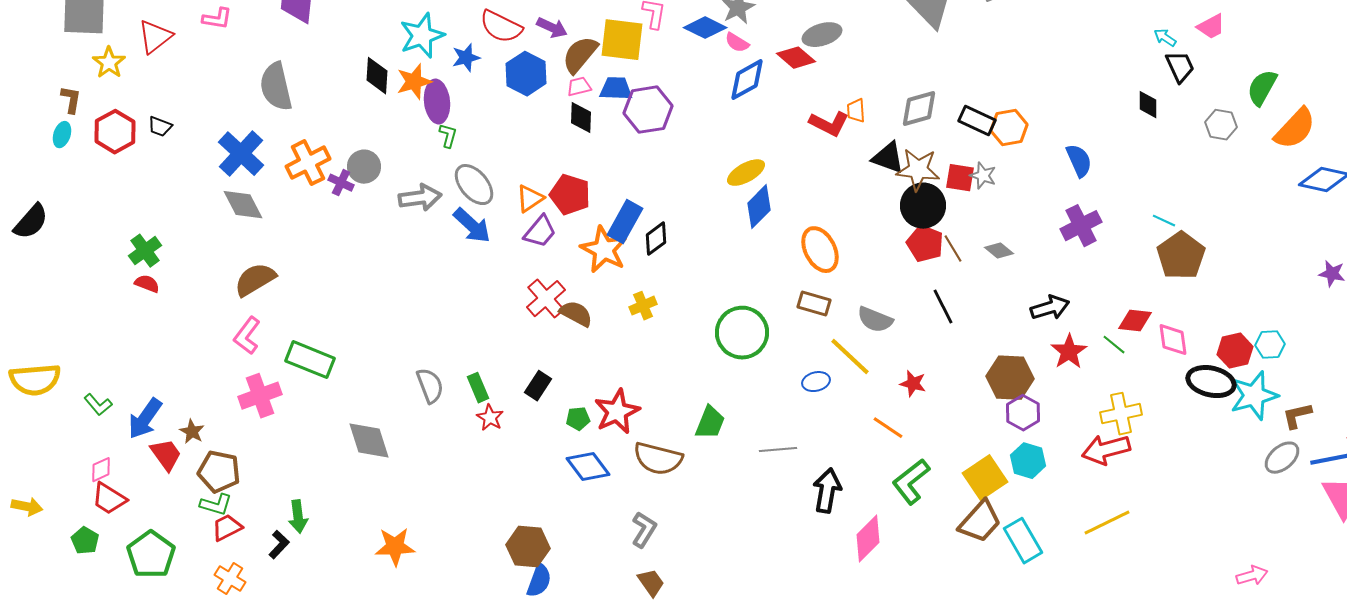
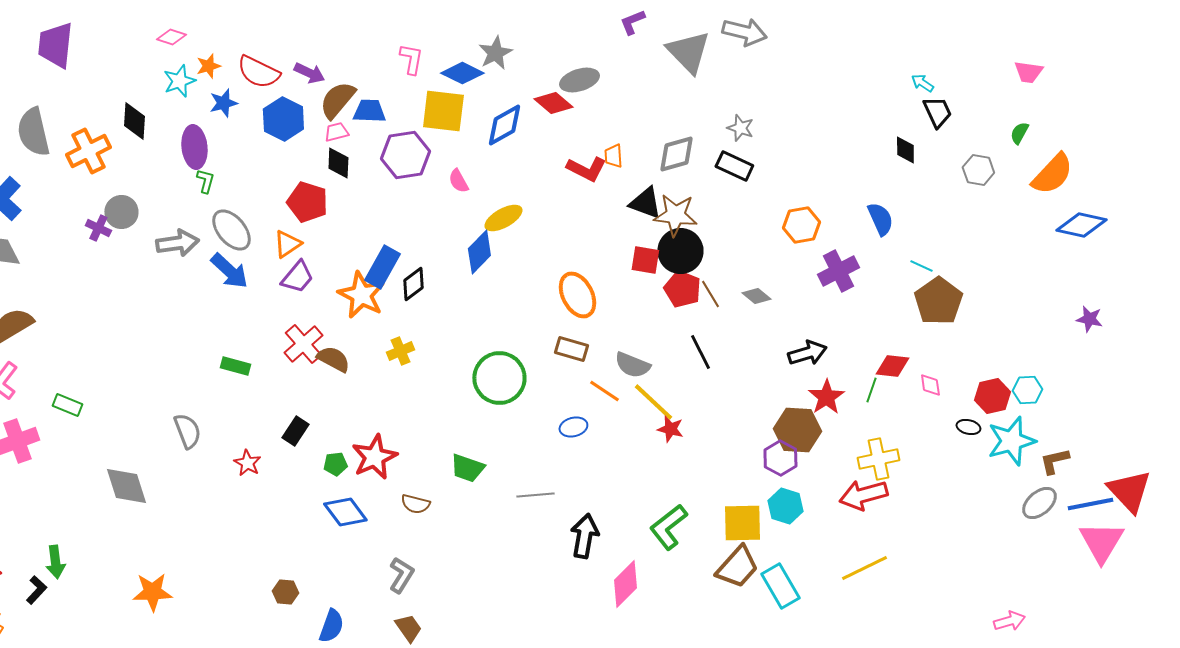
pink trapezoid: (1211, 27) -> (1028, 72), moved, turned 36
cyan star: (422, 36) -> (179, 81), size x0.7
yellow square: (622, 40) -> (443, 111), moved
pink semicircle: (737, 43) -> (458, 181), moved, turned 30
orange star: (414, 82) -> (208, 66), moved, size x0.7
green semicircle: (1262, 88) -> (1019, 133), size x0.6
blue trapezoid: (616, 89) -> (369, 111), moved
orange hexagon: (1009, 128) -> (801, 225), moved
blue semicircle: (1079, 161) -> (880, 219), moved
orange cross: (308, 163) -> (88, 151), moved
gray star: (983, 176) -> (740, 128), moved
red square: (960, 178) -> (645, 260), moved
red pentagon: (570, 195) -> (307, 202), moved
blue diamond: (759, 207) -> (479, 252), moved
pink diamond: (1173, 340) -> (930, 385), size x0.7
green line: (1114, 345) -> (871, 390), turned 70
yellow line: (850, 357) -> (653, 402), moved
green rectangle: (310, 360) -> (67, 405), size x0.6
brown hexagon: (1010, 378) -> (797, 430), moved
black ellipse: (1211, 382) -> (968, 427), size x0.5
green rectangle: (478, 388) -> (235, 366), moved, turned -52
green trapezoid: (710, 423) -> (467, 468), turned 87
orange line: (888, 428) -> (604, 391), moved
brown semicircle: (658, 459) -> (415, 504), size x0.6
yellow square: (985, 478) -> (742, 523), turned 33
brown hexagon: (528, 547) -> (285, 592), size x0.6
blue semicircle: (539, 581) -> (331, 626), moved

